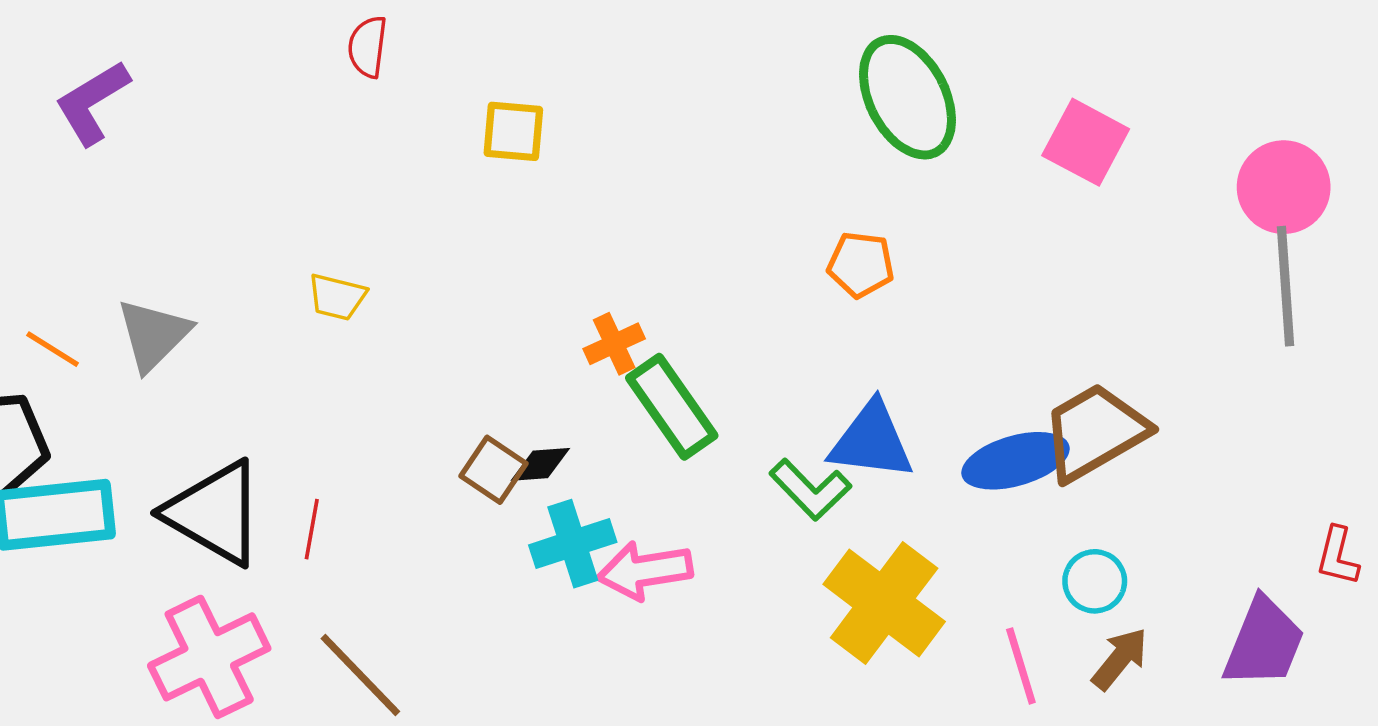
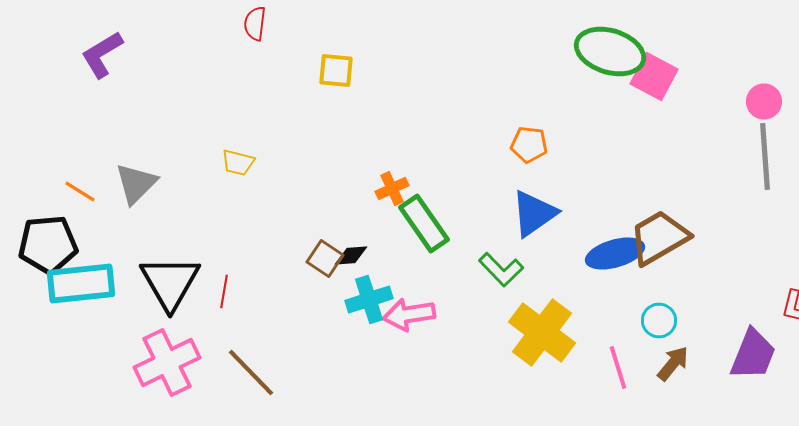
green ellipse: (908, 97) -> (610, 52), moved, turned -46
pink circle: (1284, 187) -> (764, 102), size x0.7
blue triangle: (872, 441) -> (534, 214), moved, turned -42
black triangle: (215, 513) -> (170, 282), turned 30

